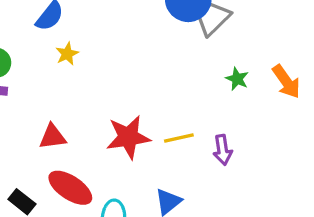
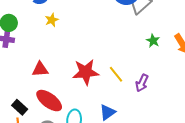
yellow line: (179, 138) -> (116, 74), turned 60
purple arrow: (223, 150) -> (142, 83), turned 30

